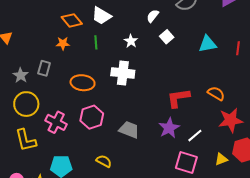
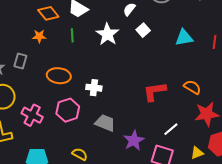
white star: (131, 41) -> (107, 34), size x1.6
white cross: (123, 73) -> (94, 88), moved, size x0.7
purple star: (169, 128) -> (134, 140), moved

